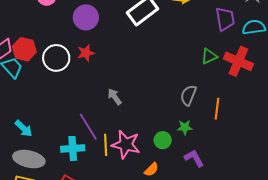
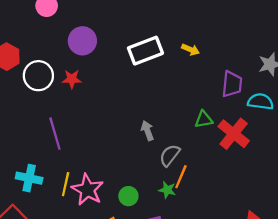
gray arrow: (115, 97) -> (147, 131), moved
orange line: (217, 109) -> (181, 177), moved
purple line: (88, 127) -> (55, 134), moved
green star: (185, 127) -> (167, 190), moved

